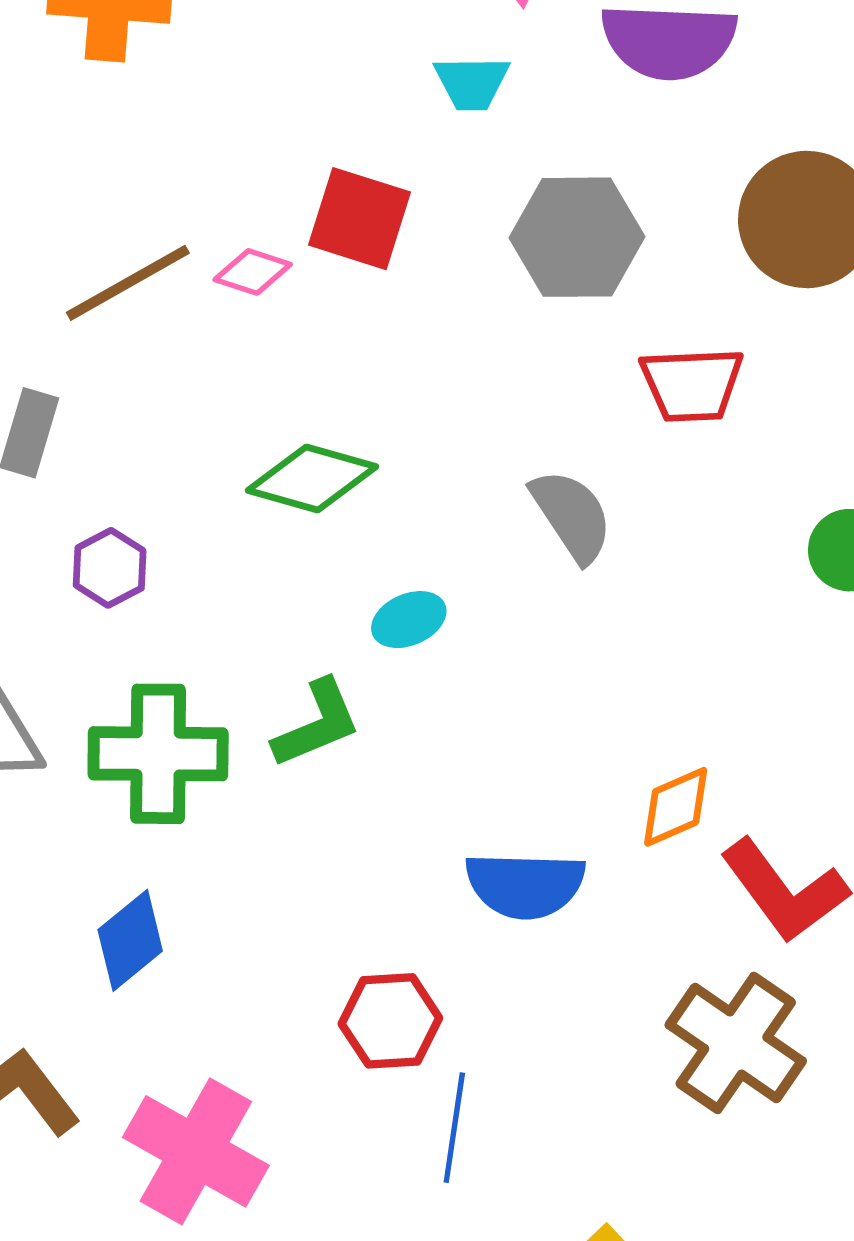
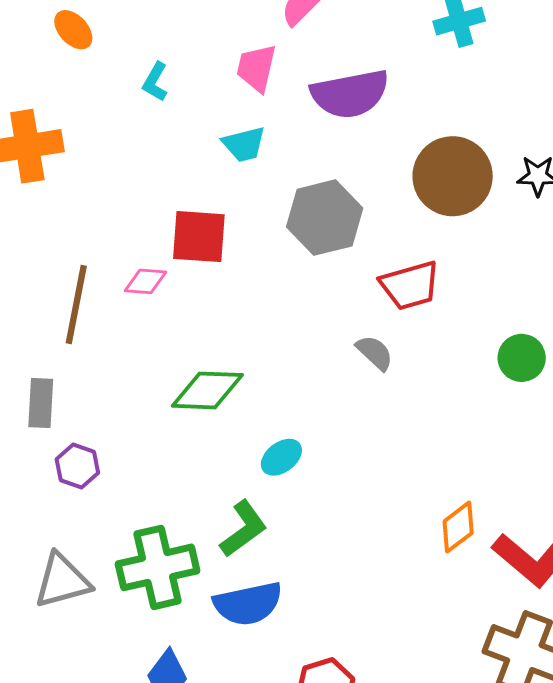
brown line: (128, 283) -> (76, 305), turned -36
gray semicircle: (572, 516) -> (375, 353), moved, size x0.7
purple hexagon: (110, 568) -> (77, 466), moved
blue semicircle: (525, 885) -> (248, 604), moved

